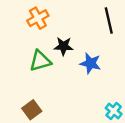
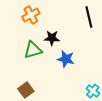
blue star: (90, 63) -> (66, 59), moved

